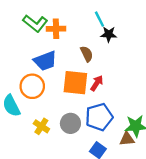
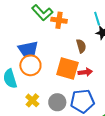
blue trapezoid: (45, 61) -> (28, 49), moved
red arrow: (97, 83) -> (85, 72), turned 40

